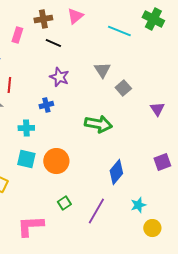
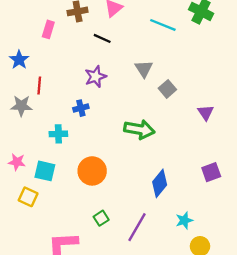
black line: (53, 43) -> (102, 38), moved
purple star: (59, 77) -> (96, 77), turned 30
cyan square: (26, 159) -> (45, 171), moved

